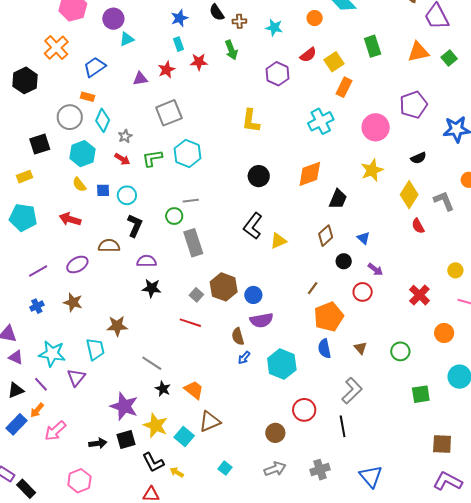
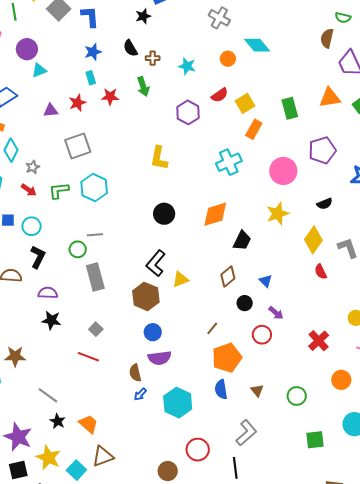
green rectangle: (373, 46) -> (290, 108), moved
brown hexagon: (224, 287) -> (146, 296), moved

